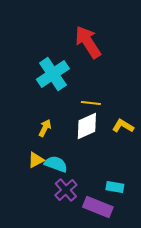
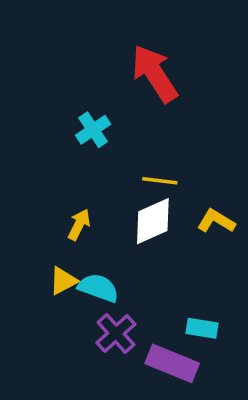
cyan cross: (53, 74) -> (93, 130), size x0.6

